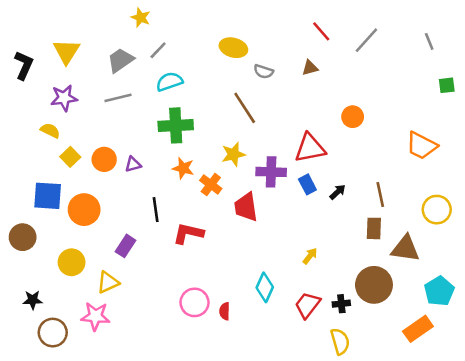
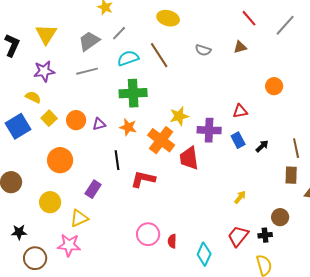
yellow ellipse: (233, 48) -> (168, 18), moved
brown line: (245, 108) -> (159, 55), moved
red triangle: (310, 148) -> (240, 111), size x0.6
orange star: (183, 168) -> (128, 127), moved
orange cross: (211, 184) -> (161, 140), size x1.5
blue square: (48, 196) -> (18, 126), moved, turned -35
brown circle: (374, 285) -> (280, 217), moved, size x0.6
cyan diamond: (265, 287) -> (204, 254), moved

